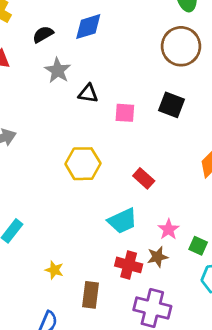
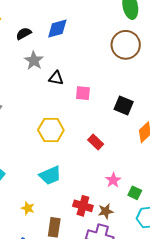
black square: (172, 105) -> (124, 105), moved
cyan trapezoid: (122, 221) -> (50, 175), moved
brown star: (157, 257) -> (106, 211), moved

